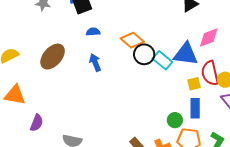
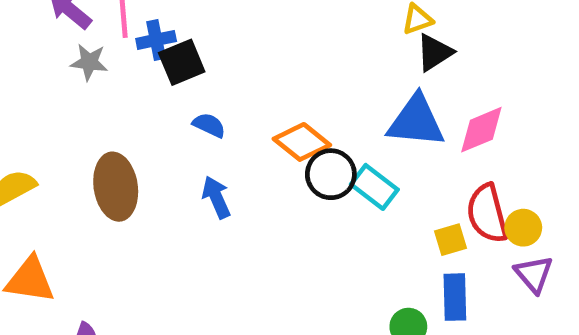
blue semicircle: (93, 32) -> (209, 125), turned 32
blue triangle: (186, 54) -> (416, 121), moved
brown ellipse: (53, 57) -> (116, 187), turned -48

